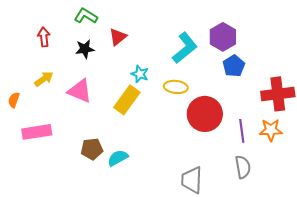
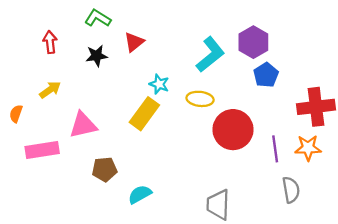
pink triangle: (80, 91) -> (83, 125), moved, turned -36
cyan semicircle: (118, 158) -> (140, 194), moved
gray semicircle: (243, 167) -> (291, 190), moved

